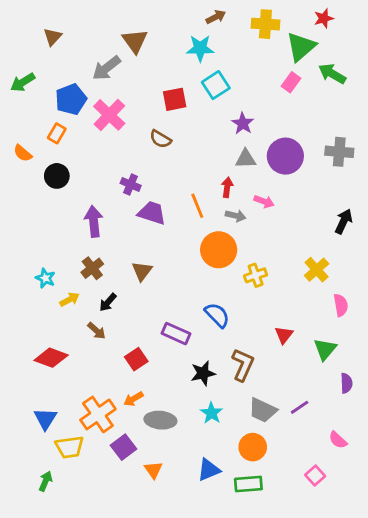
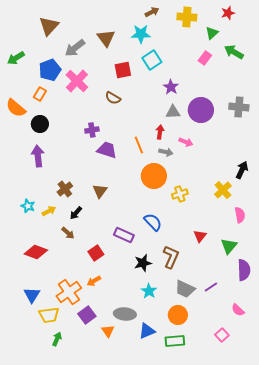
brown triangle: (53, 37) -> (49, 26), moved, size x1.5
brown triangle: (135, 41) -> (106, 38), moved
green triangle: (301, 47) -> (212, 33), size x0.6
orange semicircle: (23, 153) -> (16, 108), size x1.5
purple cross: (131, 184) -> (92, 130), turned -32
purple arrow: (94, 221) -> (38, 156), moved
black arrow: (344, 221) -> (242, 170), moved
cyan star: (45, 278) -> (28, 206), moved
purple semicircle: (346, 383) -> (244, 270), size x1.5
gray ellipse: (160, 420) -> (125, 314), moved
green arrow: (45, 481) -> (57, 339), moved

